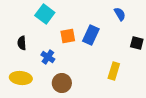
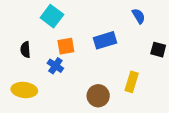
blue rectangle: (91, 35) -> (105, 40), turned 48
orange square: (68, 36) -> (66, 46), moved
brown circle: (62, 83) -> (98, 96), moved

